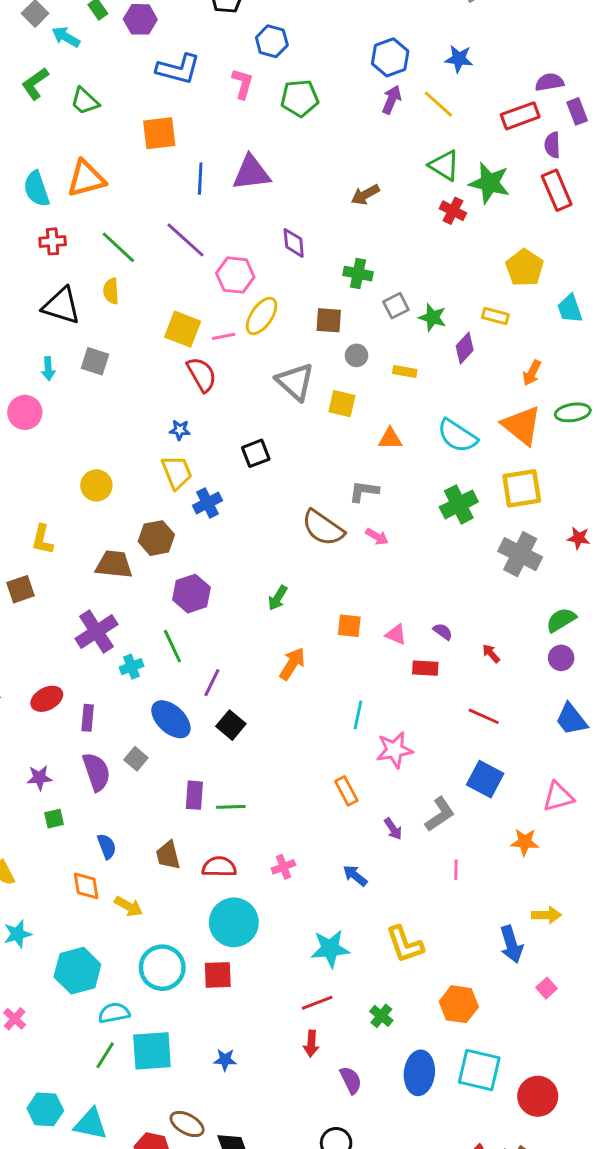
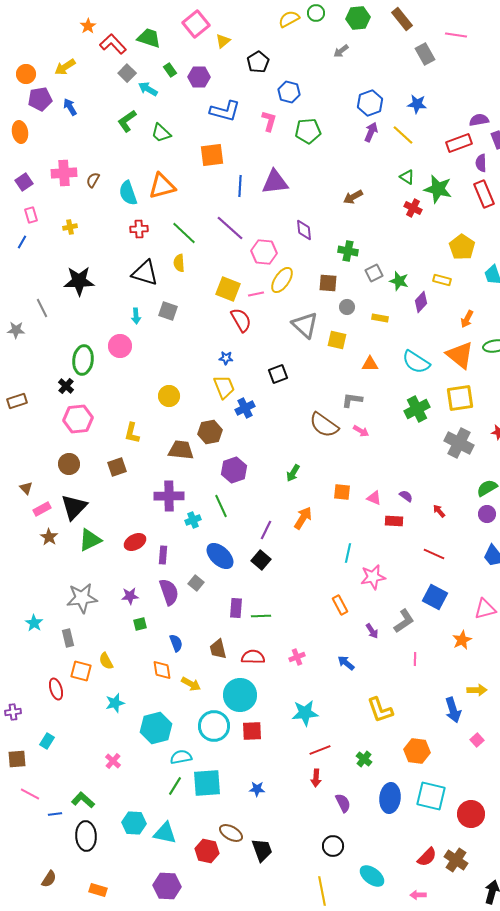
green triangle: (444, 165) -> (407, 177), size x0.7
purple cross: (96, 632) -> (169, 496), turned 32
purple line: (212, 683) -> (266, 530), moved
orange star: (525, 842) -> (462, 640), turned -30
cyan circle: (234, 922) -> (240, 695), moved
cyan star: (330, 949) -> (305, 713), moved

